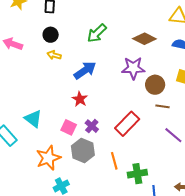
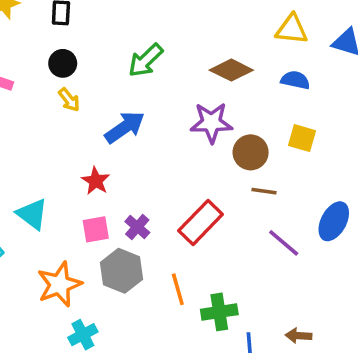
yellow arrow: (54, 55) -> (69, 100), turned -144
red star: (80, 99) -> (96, 181), moved
pink square: (69, 127) -> (96, 229), turned -35

